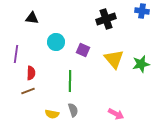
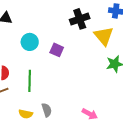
yellow triangle: (114, 59) -> (104, 36), moved
green line: (70, 81) -> (30, 81), moved

